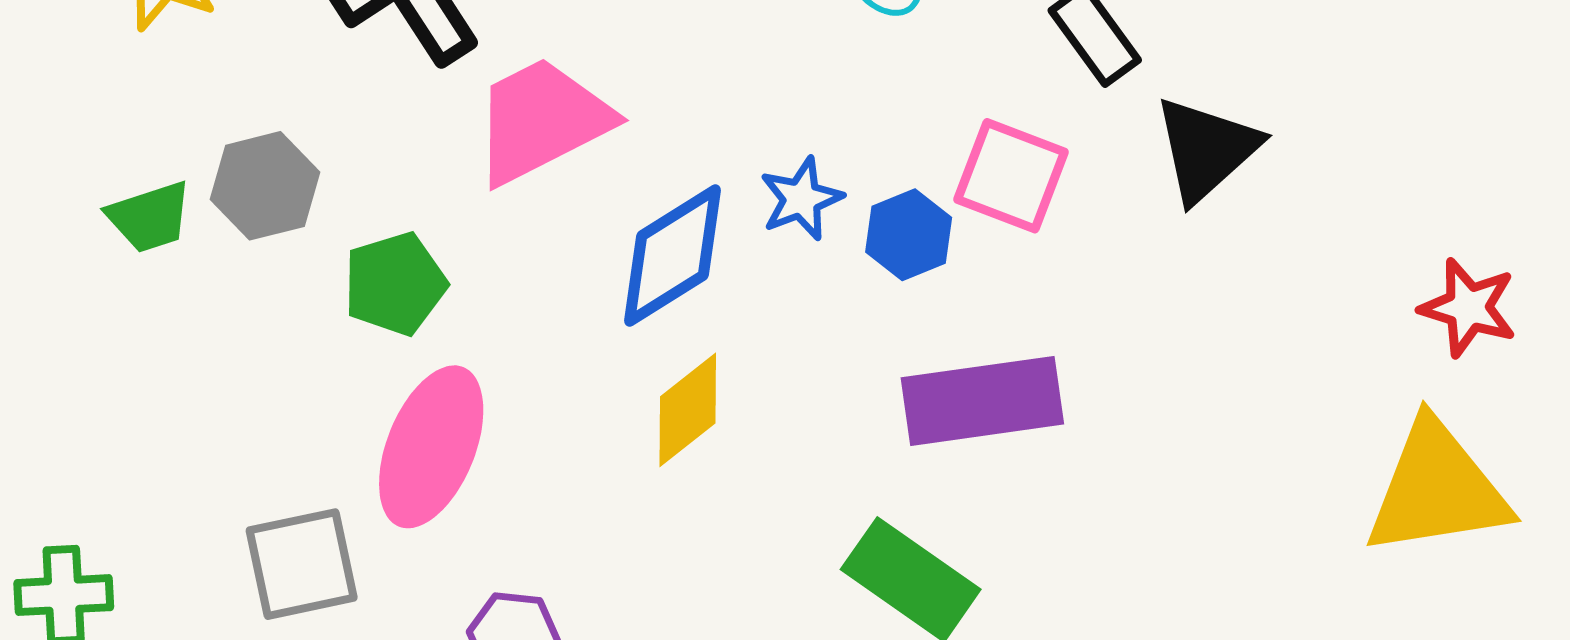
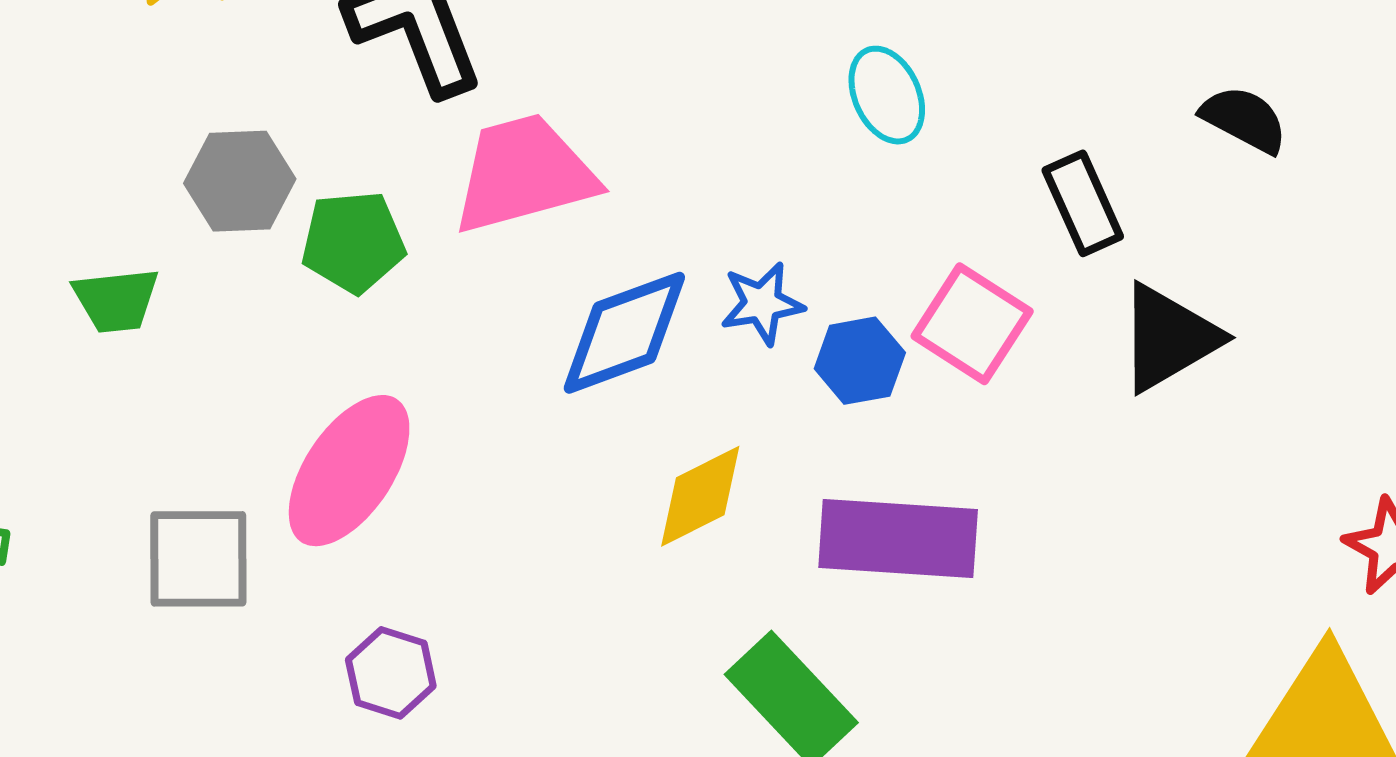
green trapezoid: (150, 217) -> (116, 300), moved
green pentagon: (395, 284) -> (353, 242), moved
yellow diamond: (688, 410) -> (700, 496), moved

